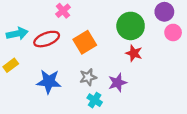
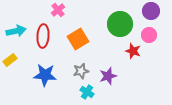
pink circle: (173, 32) -> (149, 35), moved
red ellipse: (47, 39) -> (43, 36), turned -65
red star: (134, 53) -> (133, 51), moved

